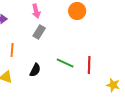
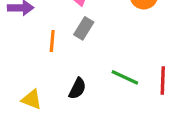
orange line: (12, 50) -> (52, 41), moved

